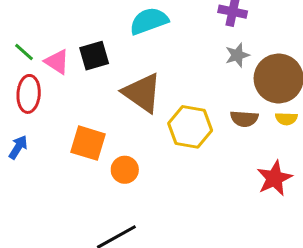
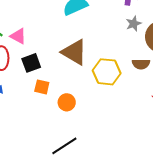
black square: (94, 56) -> (31, 63), moved
orange square: (88, 143) -> (42, 87), size x0.7

